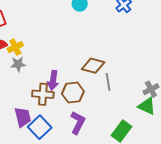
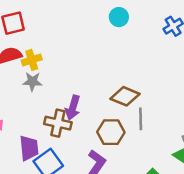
brown hexagon: (73, 93) -> (111, 132), moved

